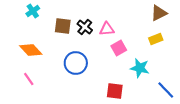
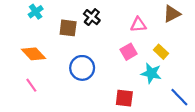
black cross: (85, 27) -> (92, 17), moved
pink triangle: (107, 29) -> (138, 25), moved
yellow rectangle: (156, 39) -> (161, 52), moved, turned 64

